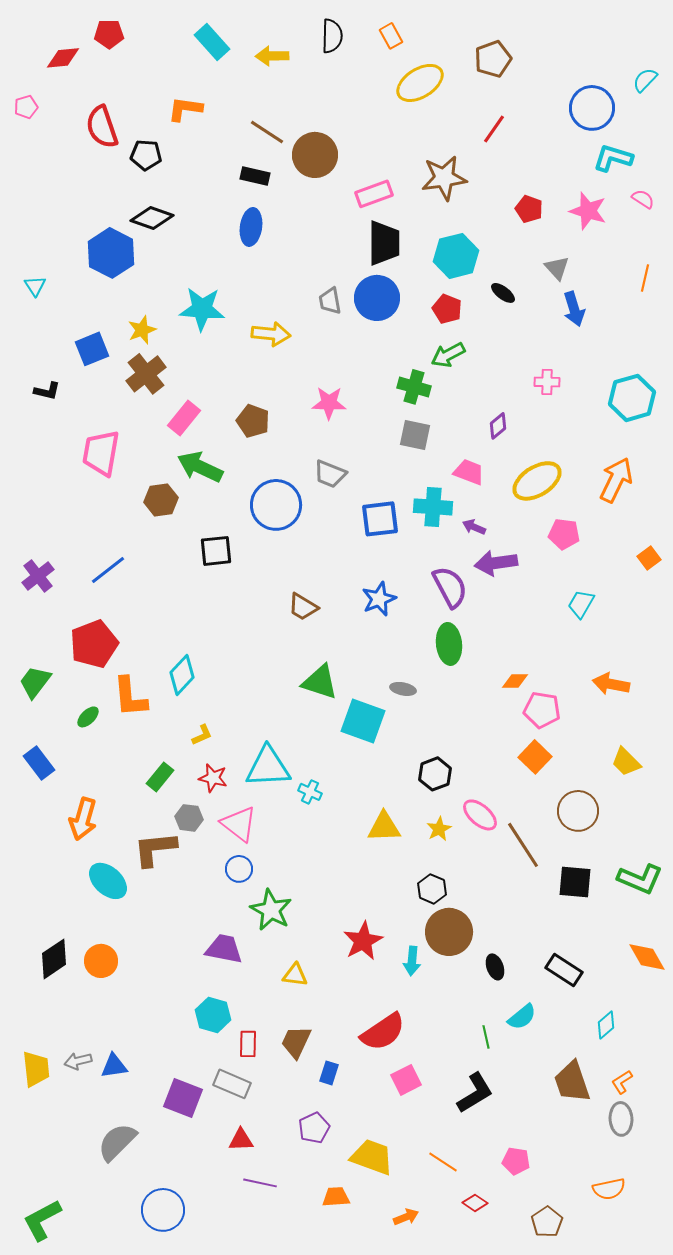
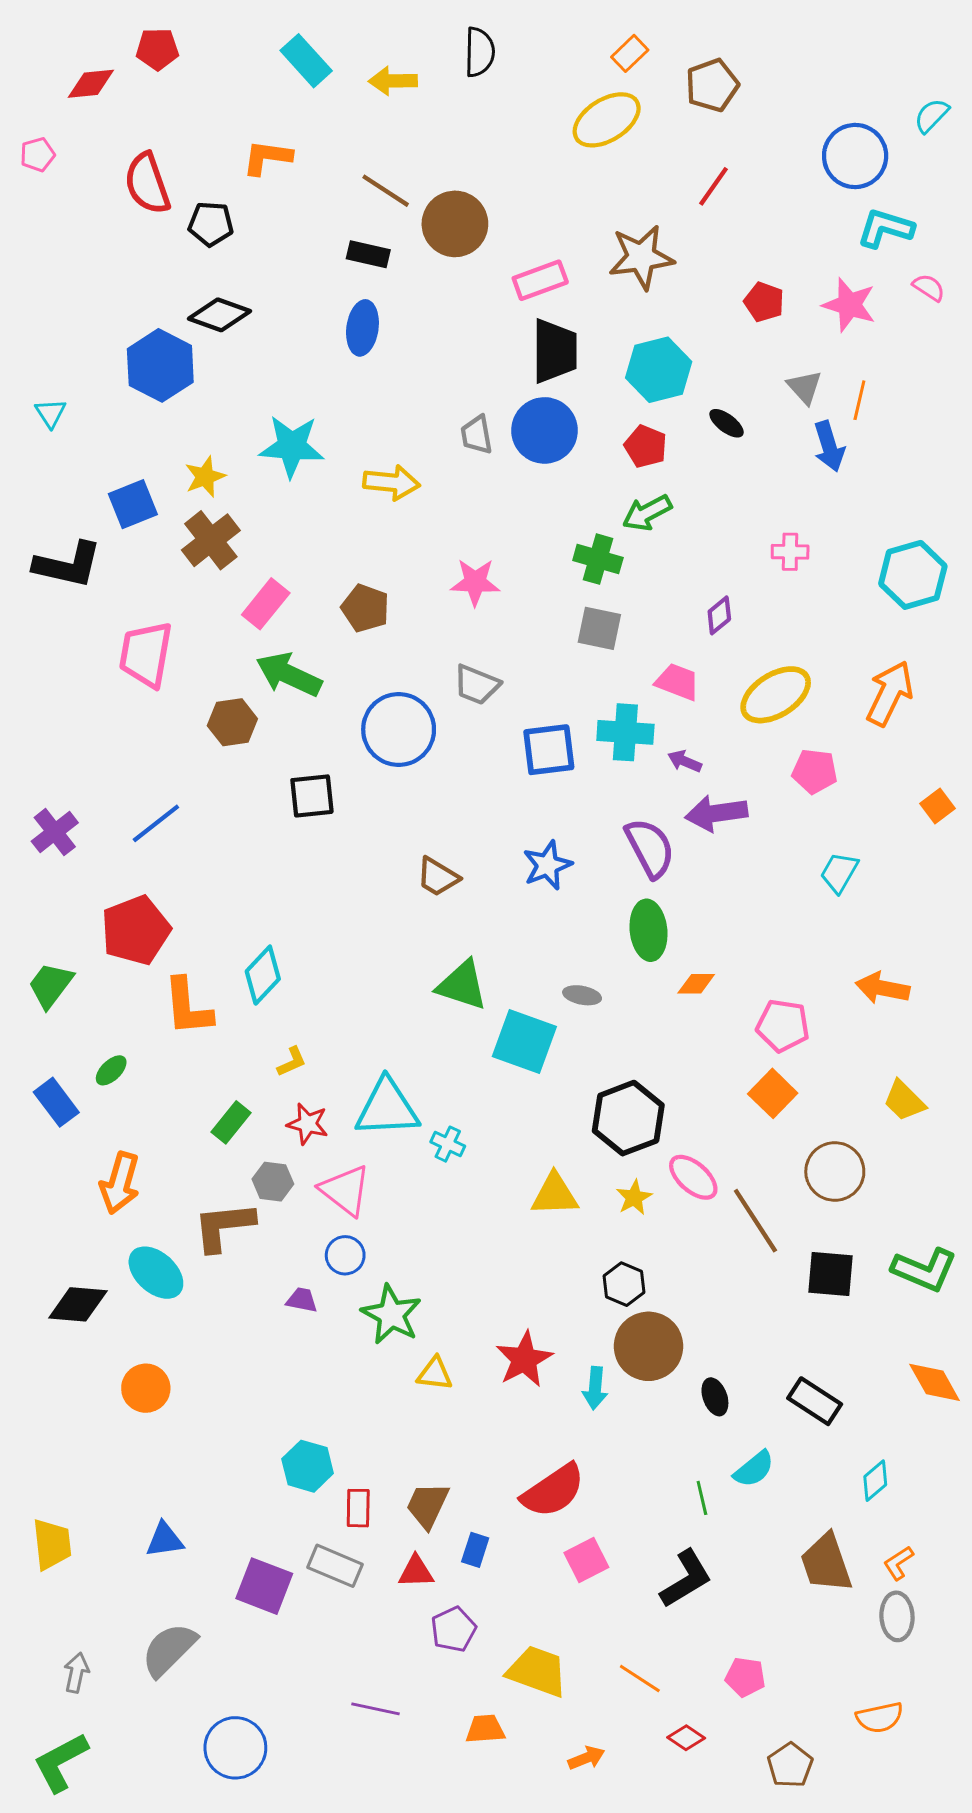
orange rectangle: (391, 36) -> (630, 53), moved, turned 75
orange line: (645, 278) -> (859, 400), moved
black L-shape: (47, 391) -> (68, 565), size x1.8
orange diamond: (515, 681) -> (696, 984), moved
green ellipse: (88, 717) -> (111, 1070), moved
black hexagon: (435, 774) -> (628, 1118), size x1.5
purple trapezoid: (224, 949) -> (302, 1300), moved, size x0.6
black diamond: (54, 959) -> (78, 1304), moved, turned 39
yellow triangle: (295, 975) -> (435, 1374), moved
gray arrow: (78, 1061) -> (76, 1673), moved, turned 116
red triangle: (241, 1140) -> (416, 1572), moved

